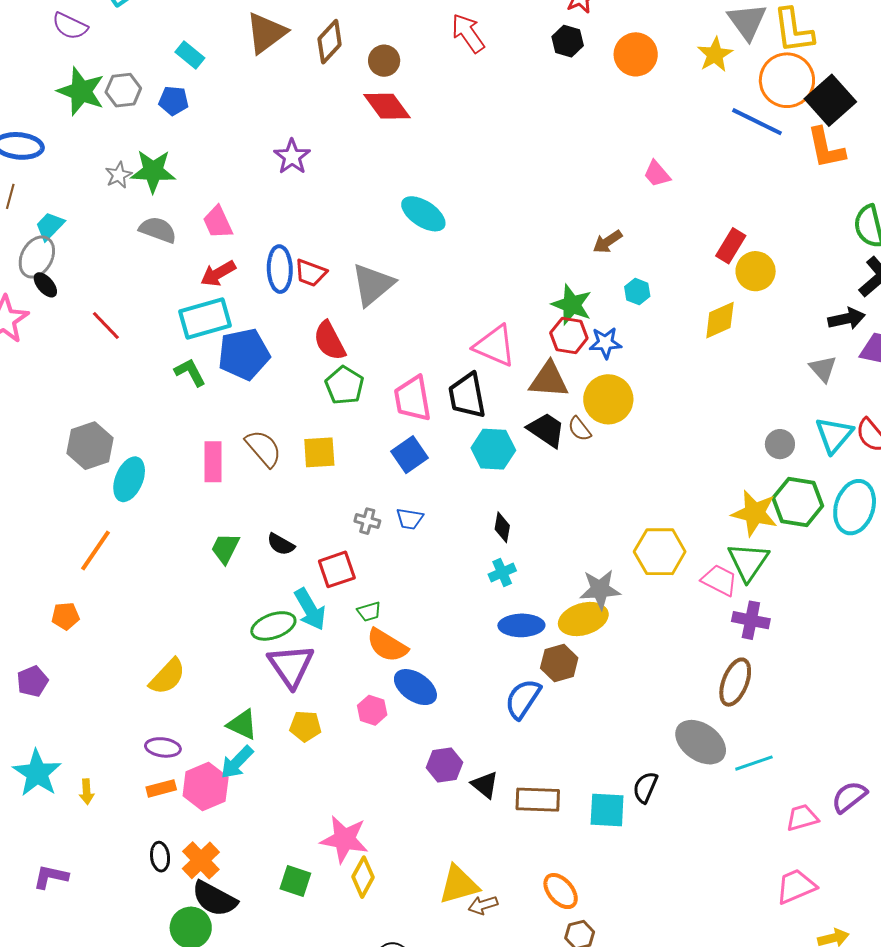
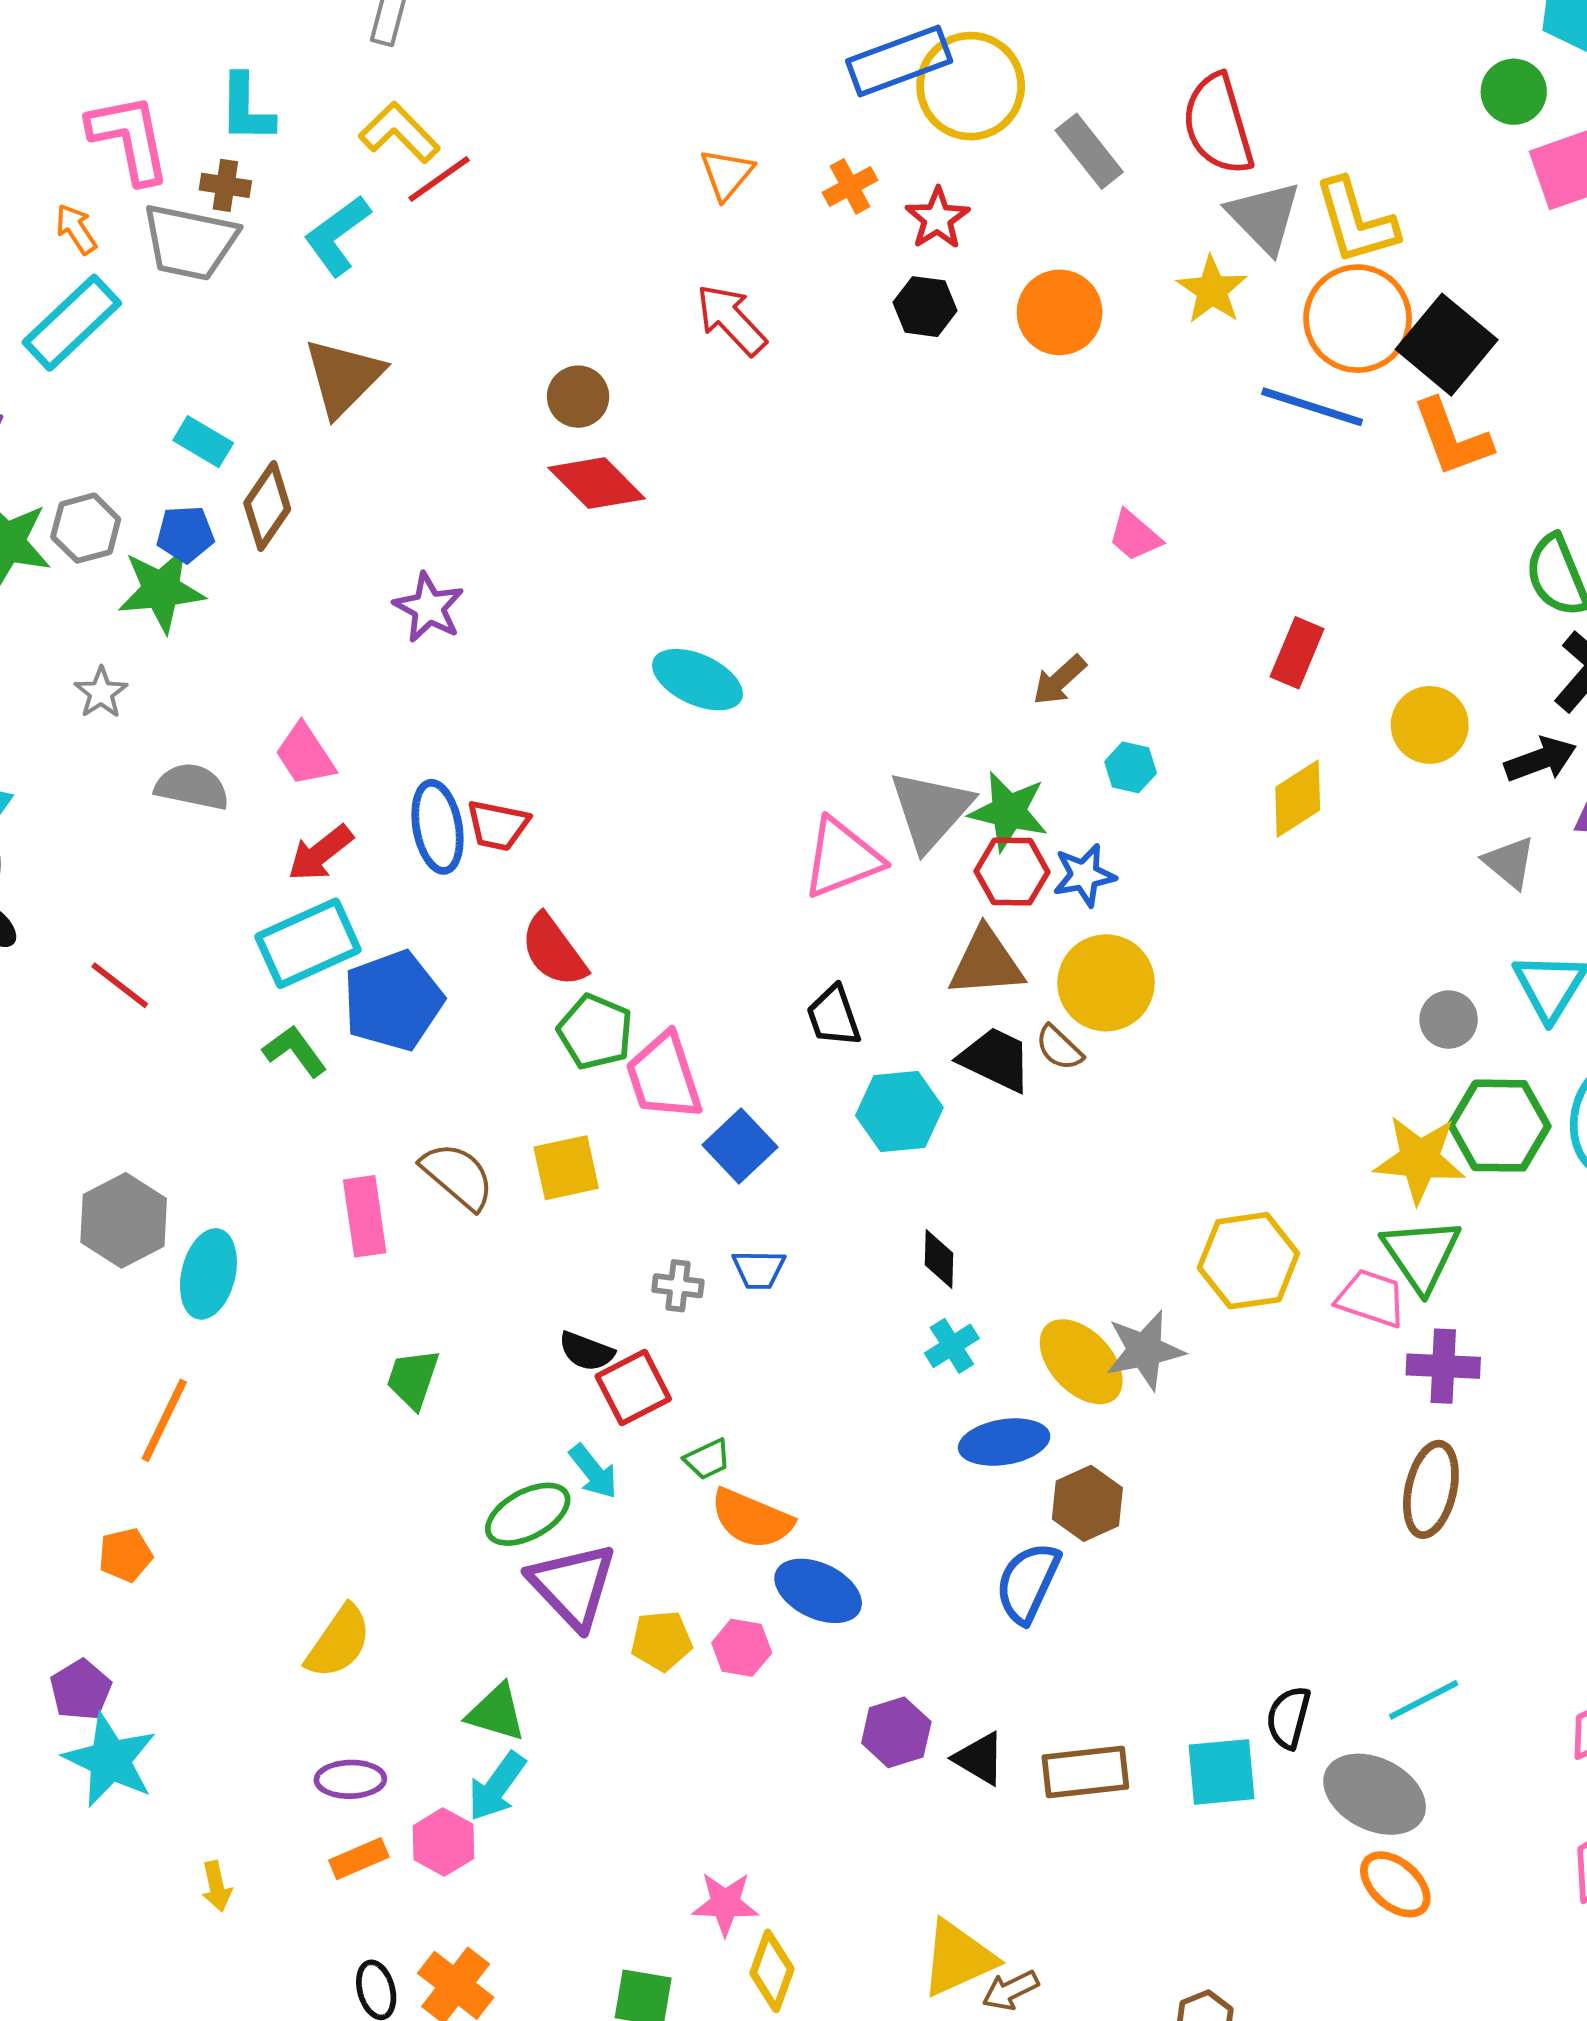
brown diamond: (330, 42) -> (267, 506), moved
green star: (153, 171) -> (161, 590), moved
yellow circle: (756, 271) -> (1430, 725), moved
gray triangle: (373, 285) -> (931, 810), moved
pink triangle: (495, 346) -> (842, 858), moved, turned -36
black trapezoid: (467, 396) -> (834, 1016), size x0.7
pink trapezoid: (413, 399) -> (664, 1076), moved
black semicircle: (281, 544) -> (586, 1351), moved
cyan arrow: (310, 609) -> (593, 1472), size x0.7
yellow ellipse: (583, 619) -> (1081, 1362), moved, turned 72
yellow pentagon: (305, 726) -> (661, 1641), moved
gray ellipse: (701, 742) -> (1375, 1794), moved
cyan line: (754, 763) -> (1424, 1700), moved
cyan star: (37, 773) -> (110, 1760), moved
pink hexagon: (206, 786) -> (444, 1842), size x0.7
pink star: (344, 839) -> (725, 1904), size x0.7
orange ellipse: (561, 891) -> (1395, 1884), moved

